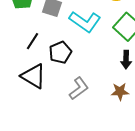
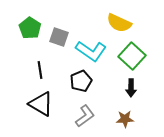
black line: (32, 41) -> (40, 70), turned -42
black pentagon: (60, 52) -> (81, 81), moved

